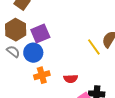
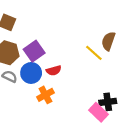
red semicircle: (71, 79) -> (54, 71), moved

